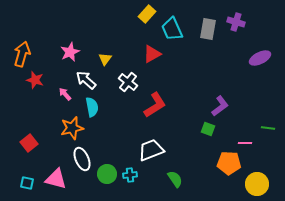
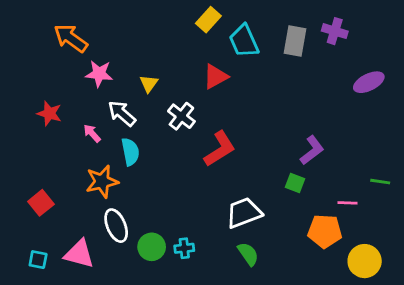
pink star: (70, 52) -> (99, 74), turned 30
orange arrow: (22, 54) -> (71, 38), moved, turned -70
white trapezoid: (151, 150) -> (244, 213), moved

